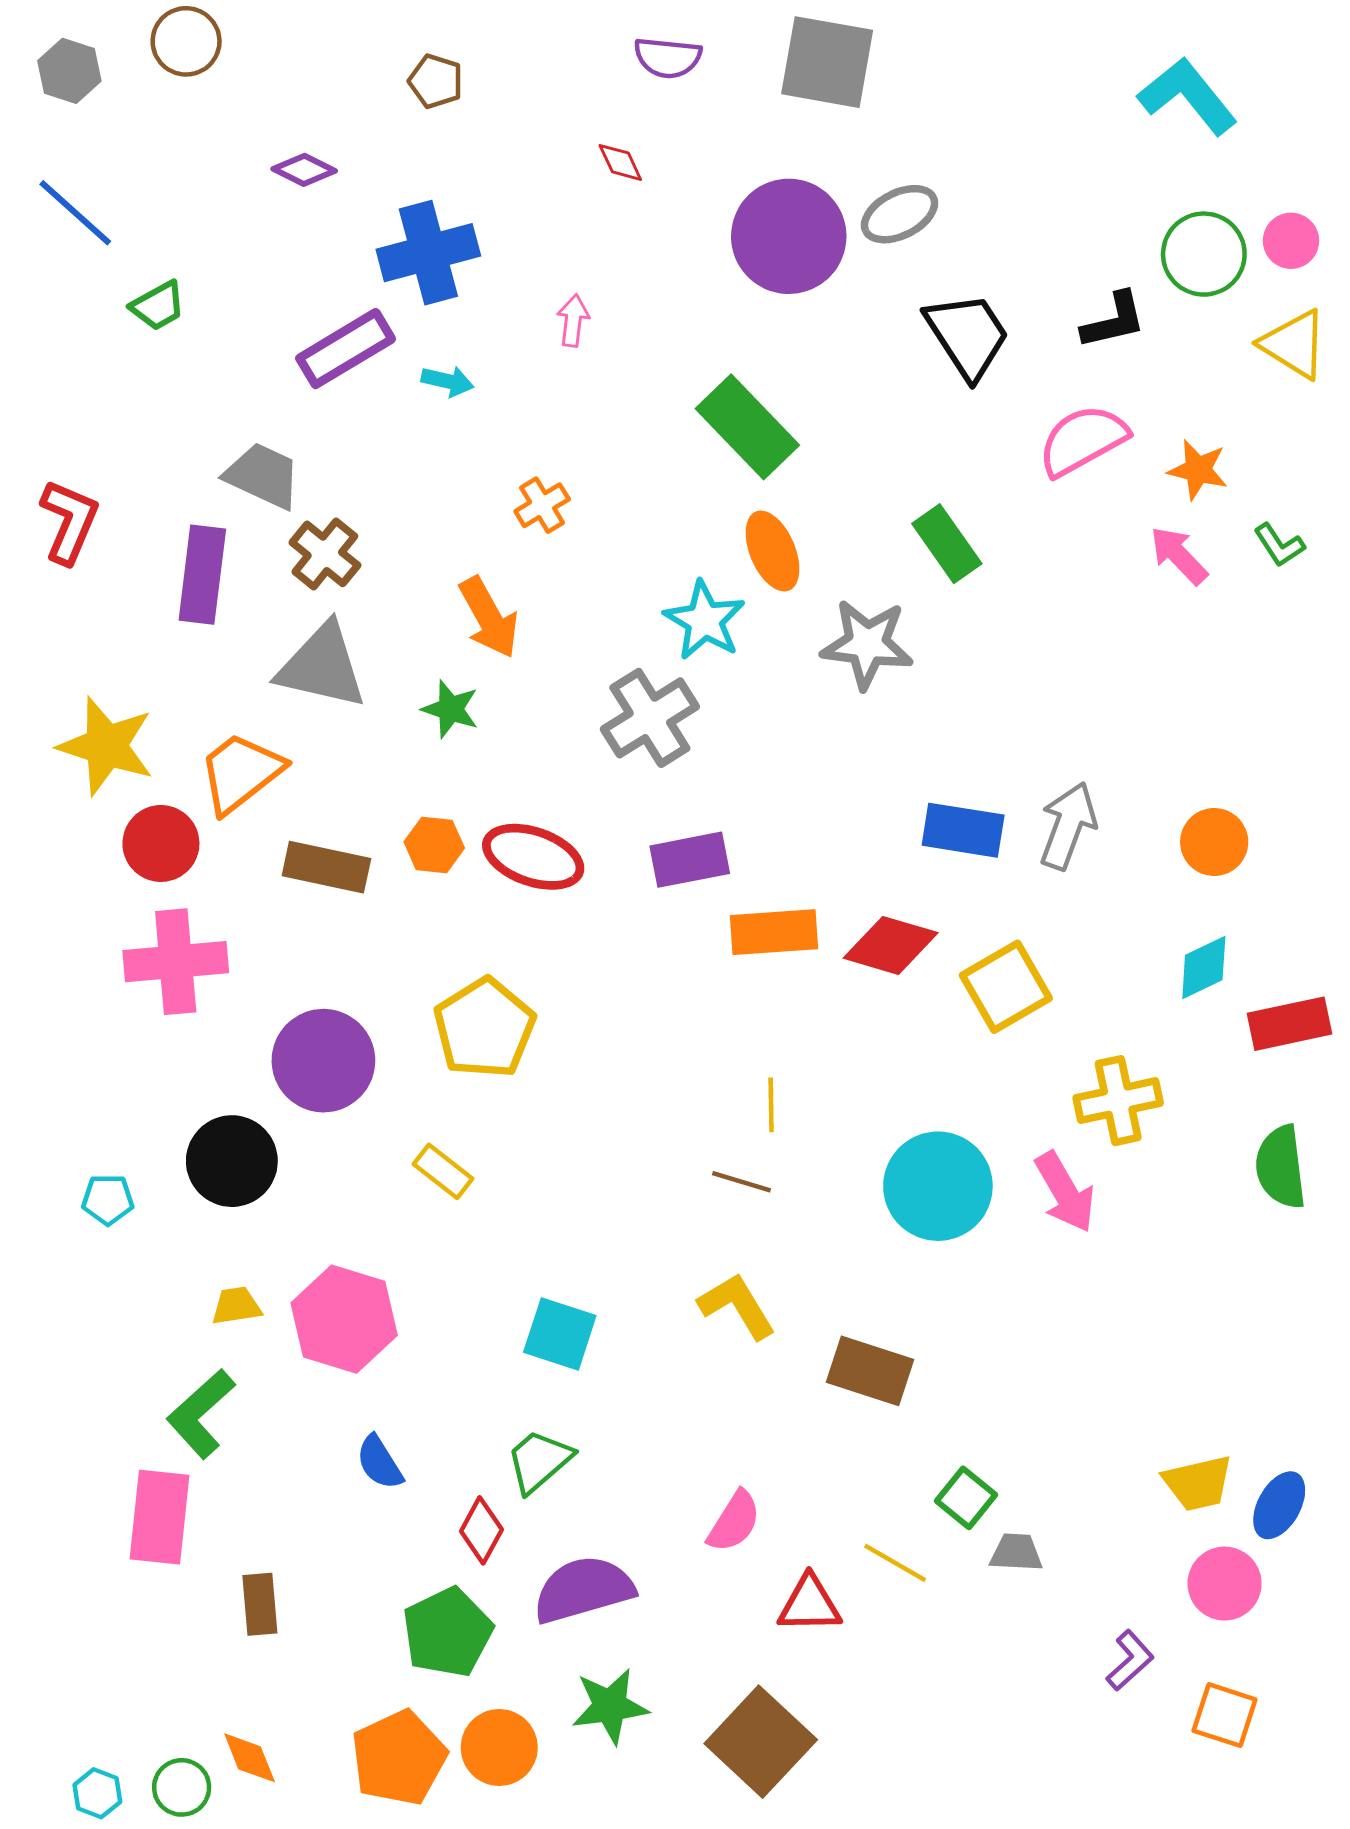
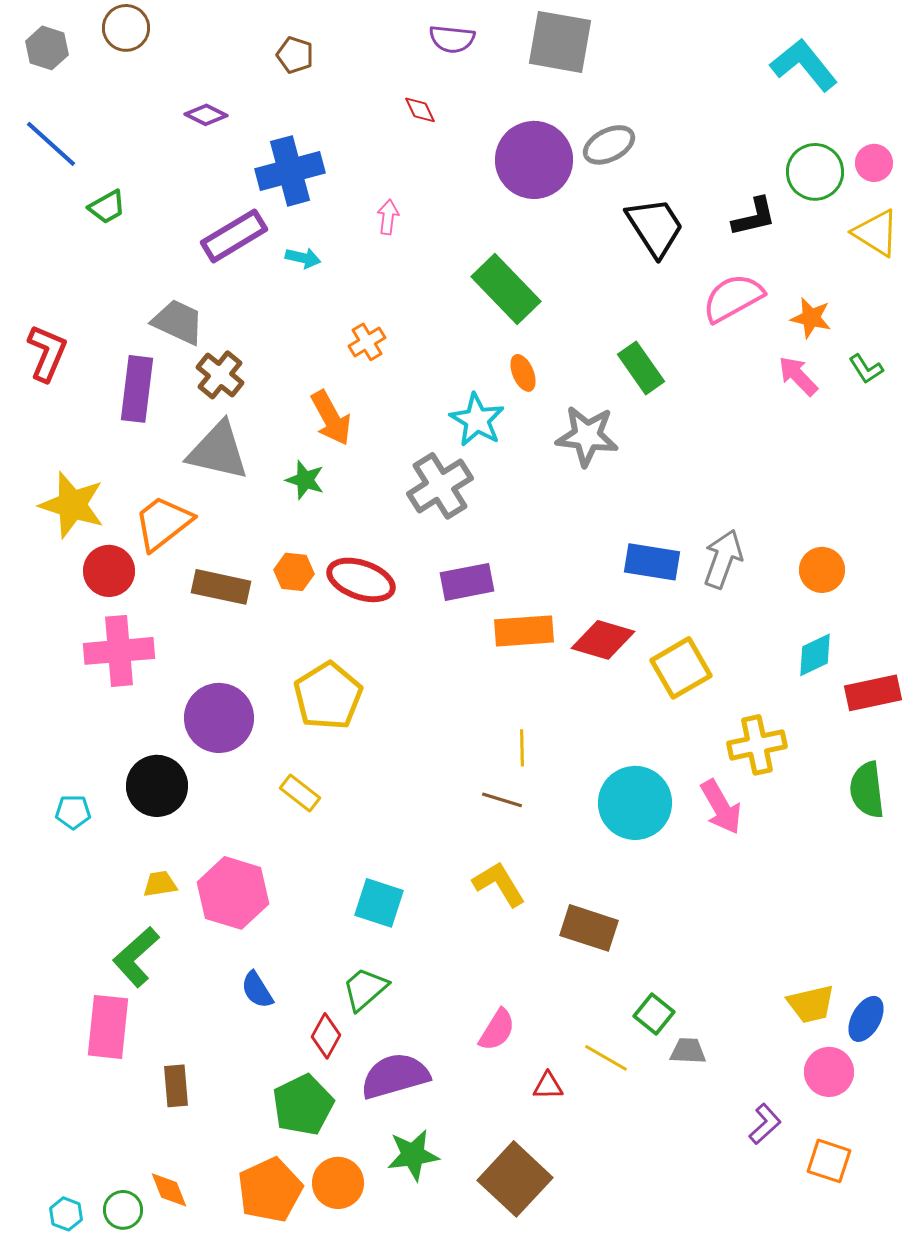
orange ellipse: (772, 551) -> (523, 373), size x0.7
red triangle: (809, 1604) -> (548, 1086), size x0.7

